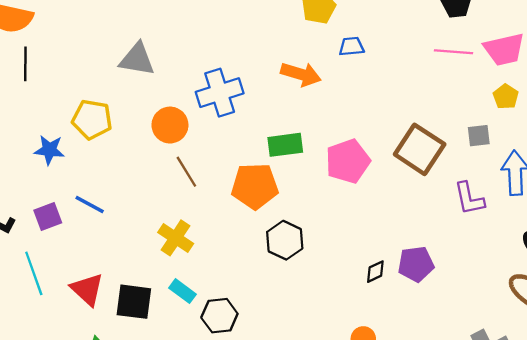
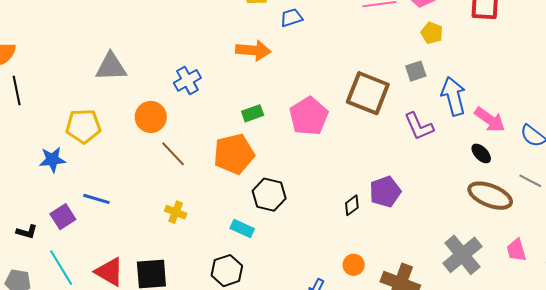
blue cross: (220, 93) -> (187, 80), size x0.7
green rectangle: (285, 145) -> (253, 113), size x0.7
yellow cross: (176, 238) -> (176, 212), size x0.7
cyan rectangle: (183, 291) -> (242, 229), moved

